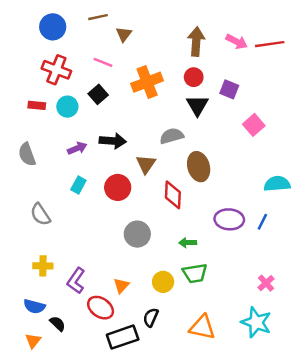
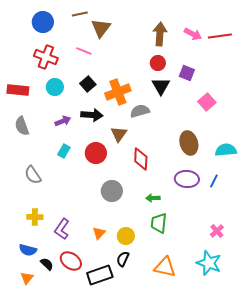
brown triangle: (124, 34) -> (101, 28), size x1.5
orange cross: (147, 82) -> (118, 92), moved
black square: (98, 94) -> (88, 84), moved
red rectangle: (37, 105) -> (18, 90), moved, size x1.5
brown ellipse: (199, 167) -> (189, 143), moved
green trapezoid: (195, 273) -> (159, 223), turned 105
yellow circle: (163, 282) -> (126, 236), moved
red ellipse: (101, 308) -> (71, 261), moved

